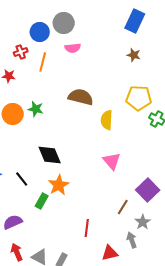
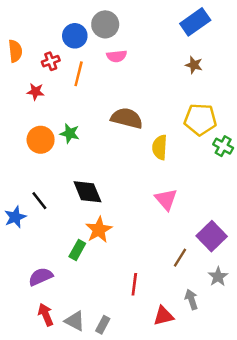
blue rectangle: (135, 21) -> (195, 22), turned 30
black line: (22, 179) -> (39, 201), moved
gray star: (143, 222) -> (218, 277), moved

